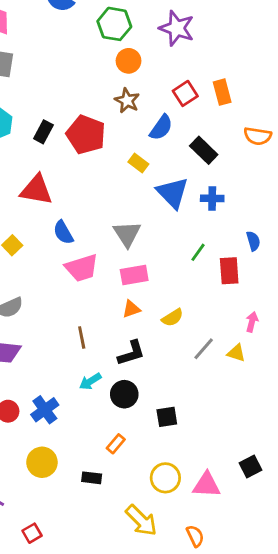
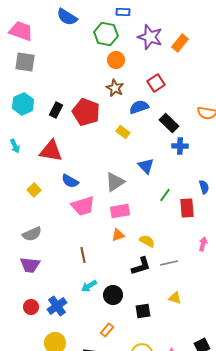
orange rectangle: (222, 92) -> (180, 43), moved, turned 54
blue semicircle: (161, 128) -> (139, 107), turned -144
blue triangle: (172, 193) -> (146, 166), moved, size x0.7
blue cross: (212, 198) -> (180, 146), moved
blue semicircle: (63, 232) -> (70, 181), turned -30
gray triangle: (127, 234) -> (115, 182), turned 30
yellow semicircle: (172, 318) -> (147, 241), turned -119
gray line: (204, 349) -> (169, 263), turned 36
black L-shape: (131, 353) -> (141, 266), moved
yellow triangle: (236, 353) -> (175, 298), moved

